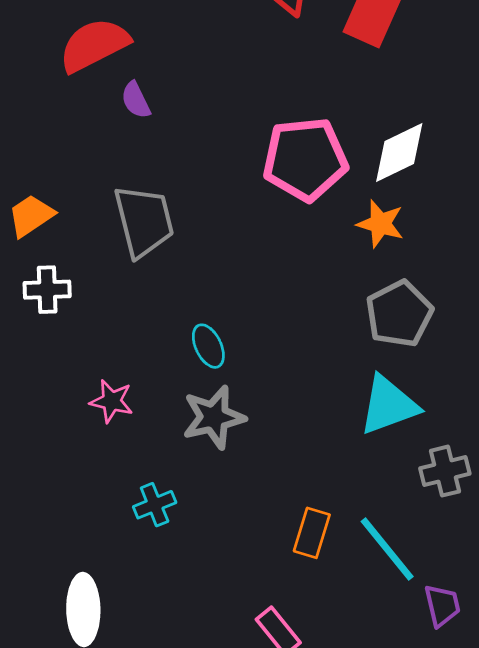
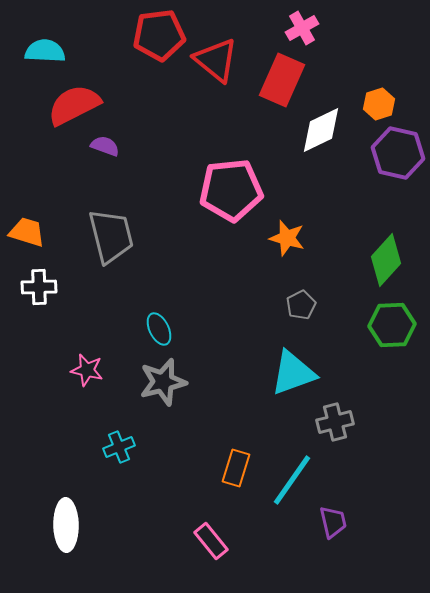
purple semicircle: (136, 100) -> (105, 146), turned 136
white diamond: (399, 152) -> (321, 130), moved
orange trapezoid: (31, 216) -> (27, 232), turned 51
gray pentagon: (399, 314) -> (301, 305), size x0.6
cyan line: (387, 549) -> (292, 480), turned 74

